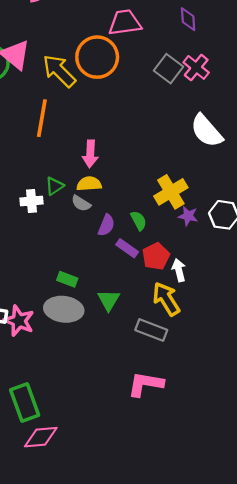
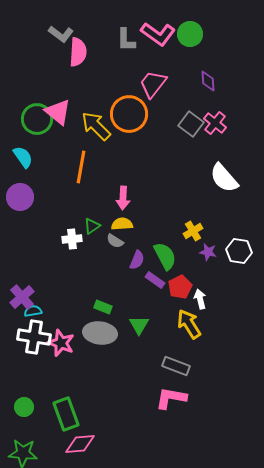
pink trapezoid: (125, 23) -> (153, 84), turned -44
yellow cross: (171, 192) -> (193, 231), size x0.7
green semicircle: (139, 221) -> (165, 256), size x1.6
gray rectangle: (151, 330) -> (176, 366), moved

